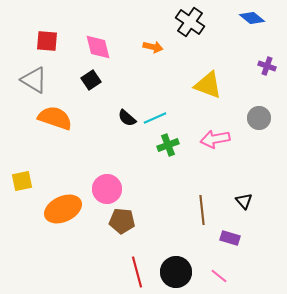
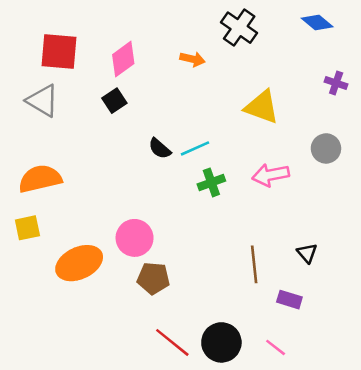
red square: (47, 41) -> (59, 51), size x1.4
pink diamond: (98, 47) -> (123, 59), turned 68
orange semicircle: (55, 118) -> (40, 179), moved, turned -32
red line: (137, 272) -> (172, 342), turned -36

